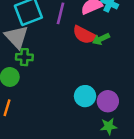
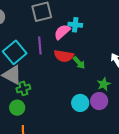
green arrow: (101, 39) -> (79, 63), moved, turned -88
green star: (109, 126) -> (104, 84), moved

